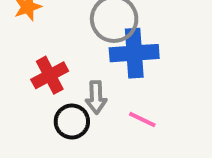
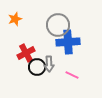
black circle: (72, 122) -> (37, 67), moved

